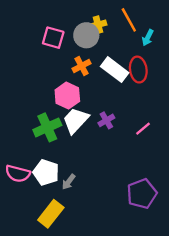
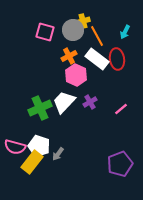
orange line: (129, 20) -> (97, 36), moved
pink hexagon: (67, 96) -> (76, 75), moved
yellow rectangle: (51, 214) -> (32, 162), moved

